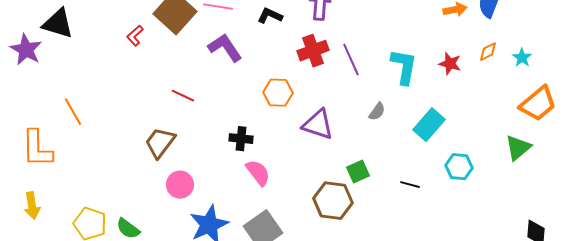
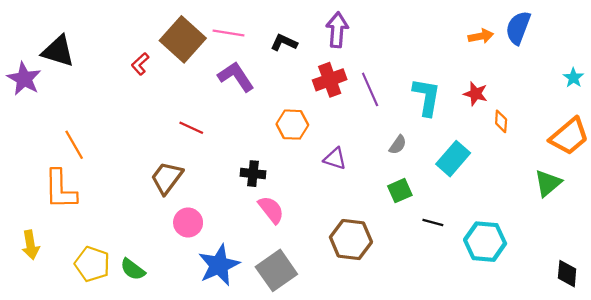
orange diamond: (488, 52) -> (501, 121), moved, turned -60
cyan star: (522, 58) -> (573, 78), moved
purple triangle: (318, 125) -> (335, 159), size x0.7
orange L-shape: (37, 149) -> (60, 189), moved
cyan hexagon: (459, 167) -> (485, 242), moved, size x1.4
green square: (358, 172) -> (400, 191), moved

